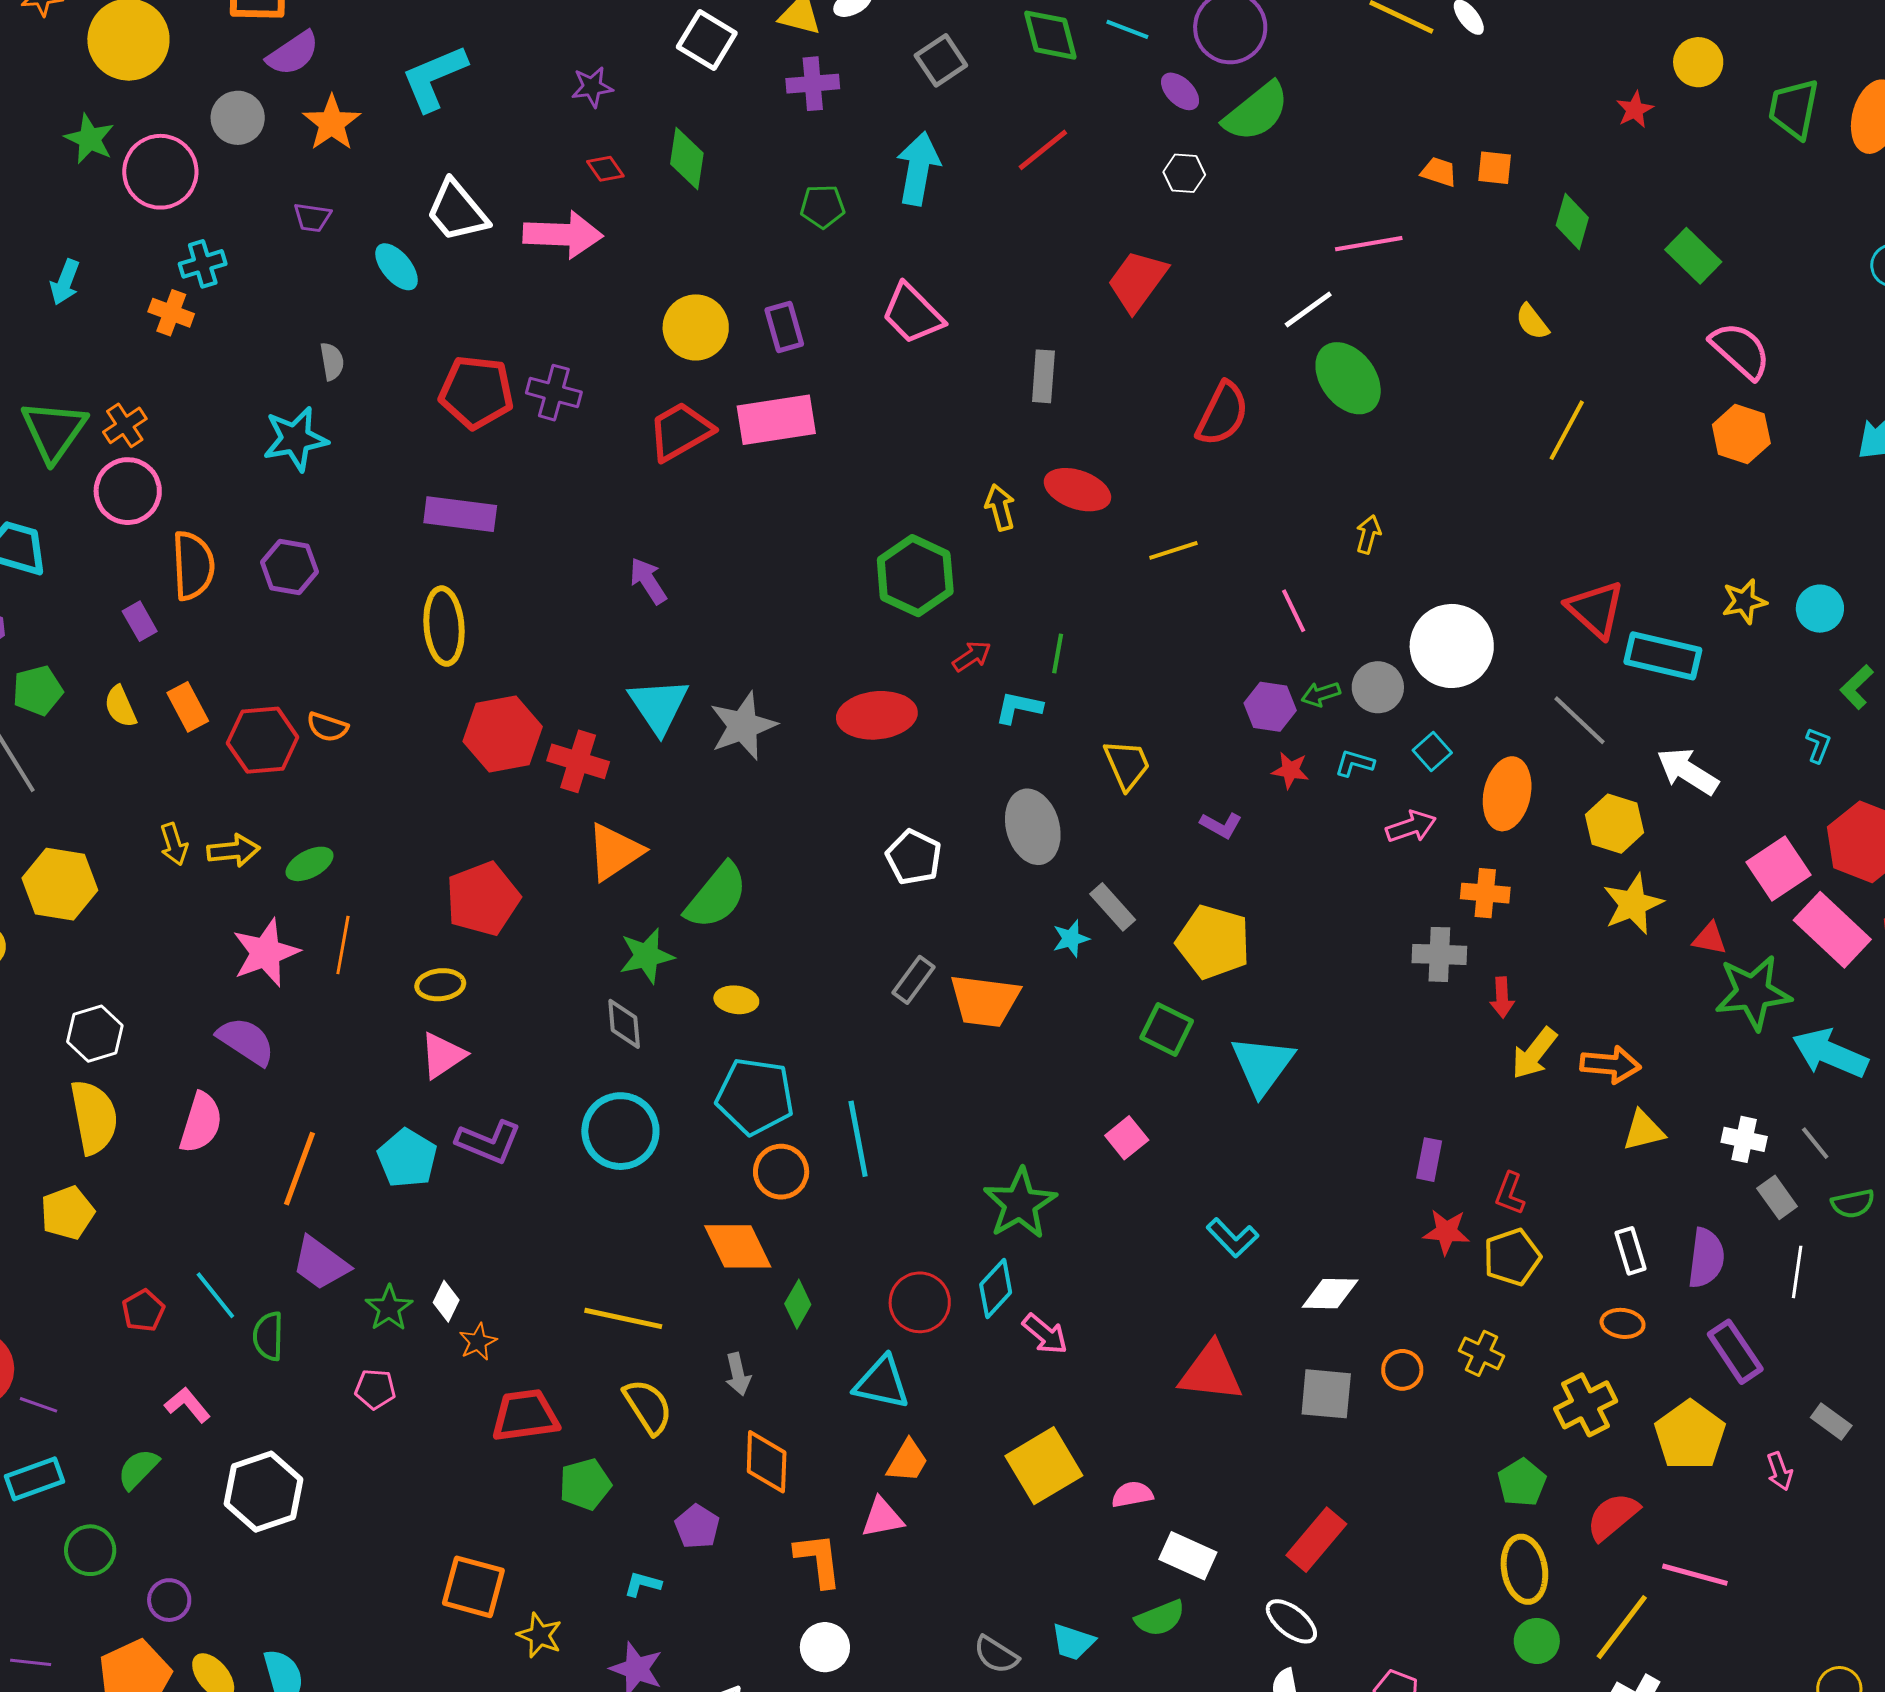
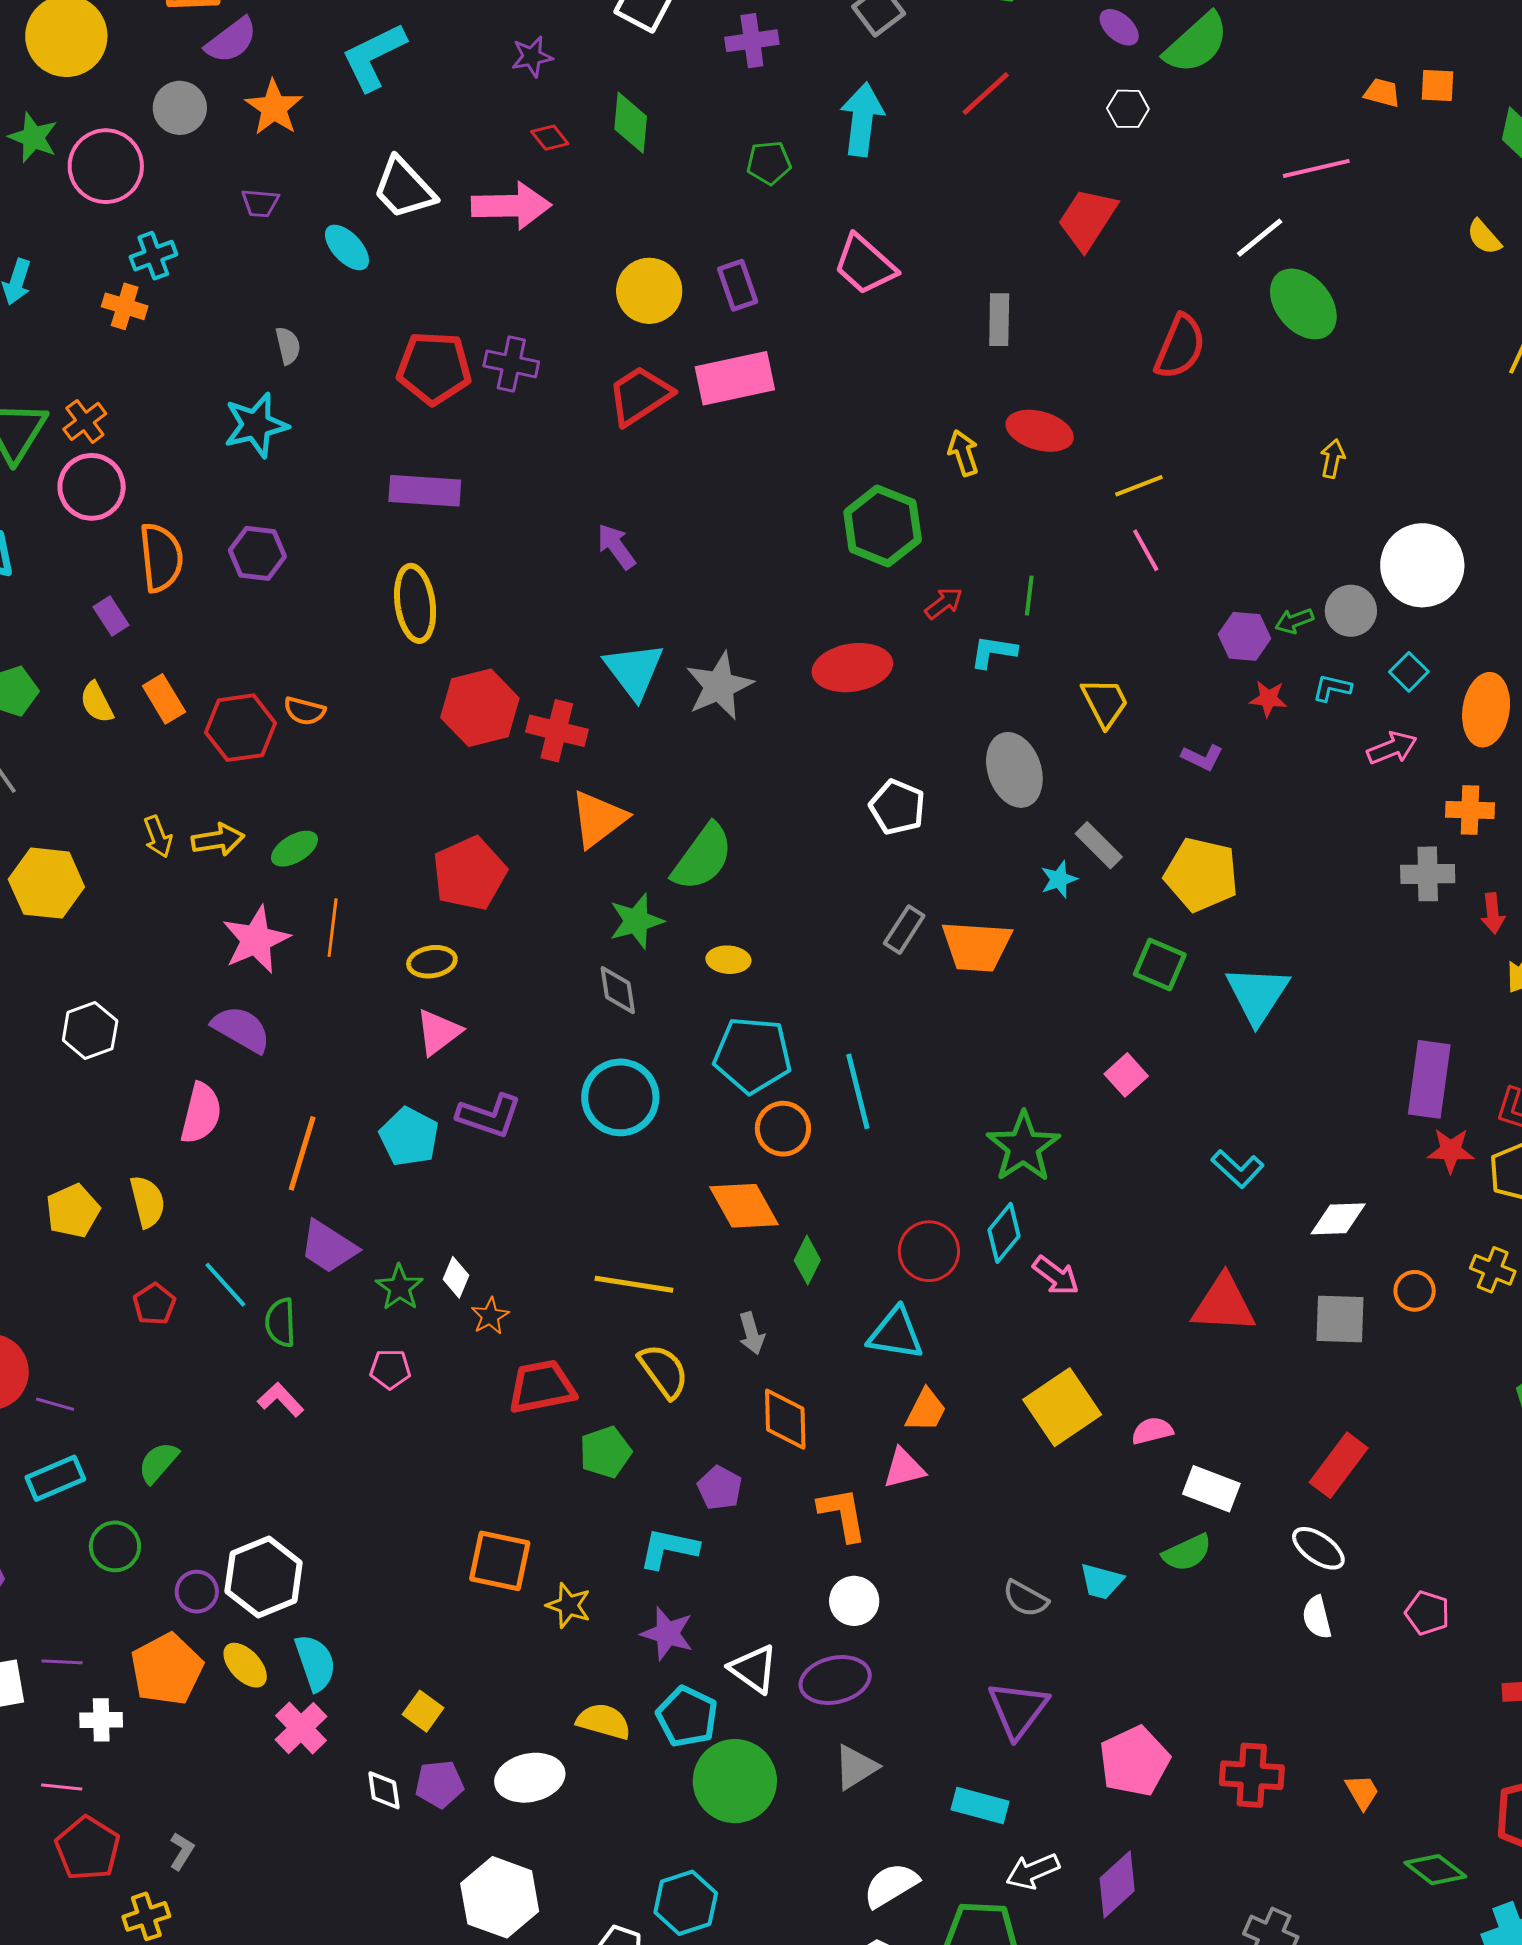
pink line: (1294, 611) -> (1146, 550), moved
yellow semicircle: (94, 1117) -> (147, 1202), moved, size x0.7
purple rectangle: (1429, 1160) -> (1429, 1079), size x1.8
pink L-shape: (187, 1405) -> (281, 1400), moved
white hexagon: (263, 1492) -> (264, 1577), moved
cyan L-shape: (643, 1584) -> (669, 1548), size x1.6

